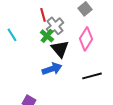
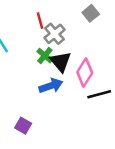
green cross: (47, 36) -> (45, 56), moved
pink diamond: (86, 39) -> (85, 72), moved

